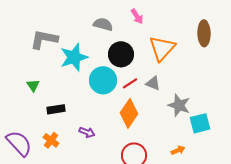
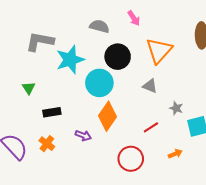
red line: (130, 83) -> (151, 127), moved
gray star: (179, 105) -> (176, 108), size x0.6
orange diamond: (129, 113) -> (107, 116), moved

